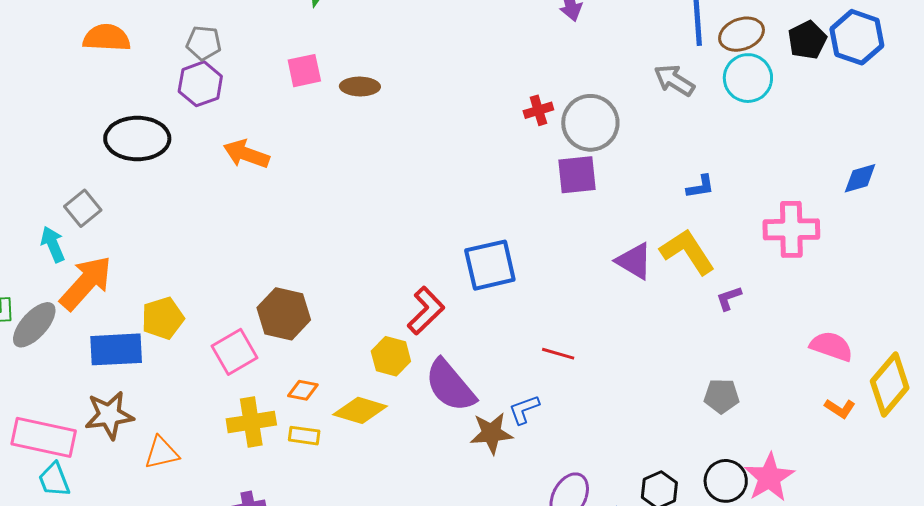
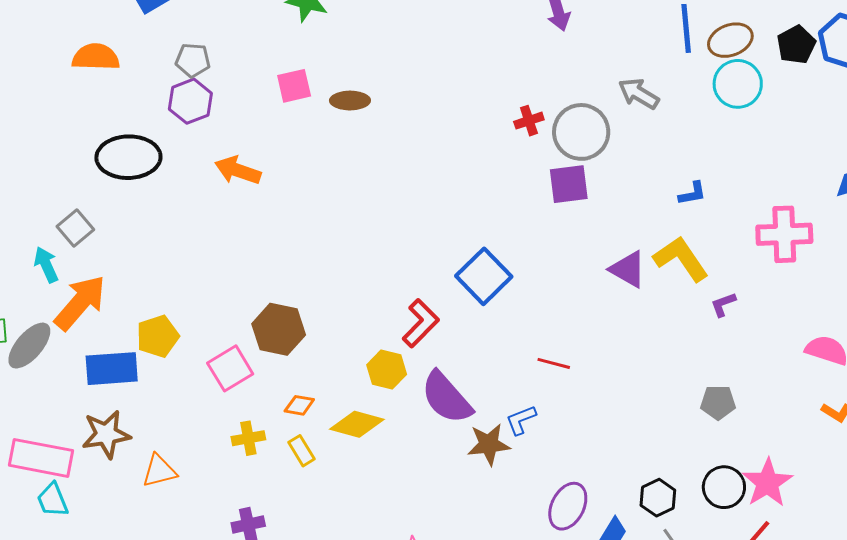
gray arrow: (674, 80) -> (639, 94), moved
blue square: (490, 265) -> (484, 276), turned -30
yellow cross: (251, 422) -> (248, 438), size x0.7
yellow rectangle: (304, 436) -> (302, 451), turned 52

